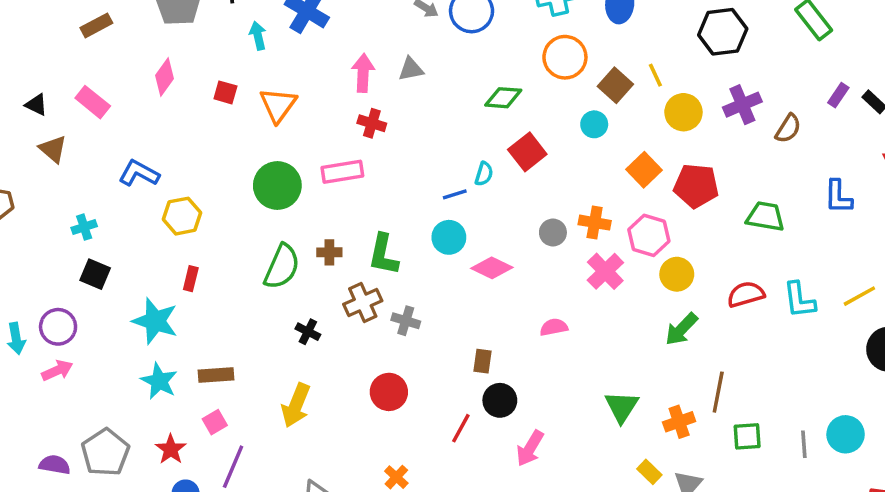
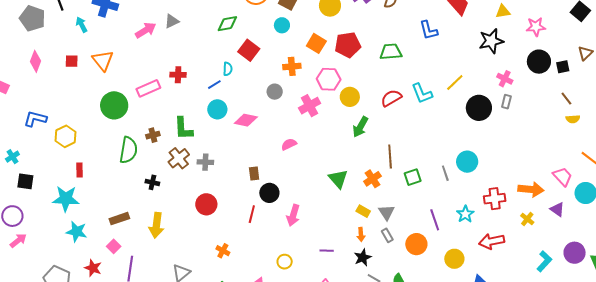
pink arrow: (363, 73) -> (146, 30), turned 70
red cross: (372, 123) -> (178, 75), moved
orange cross: (595, 223) -> (292, 66), moved
pink cross: (605, 271) -> (310, 106), turned 30
brown rectangle: (216, 375) -> (119, 219), moved

